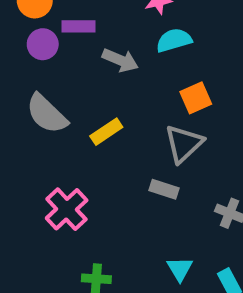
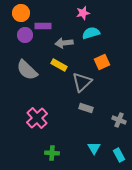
gray arrow: (120, 60) -> (64, 43), turned 150
yellow rectangle: (106, 132) -> (59, 65), moved, turned 63
gray triangle: (184, 144) -> (82, 82), moved

